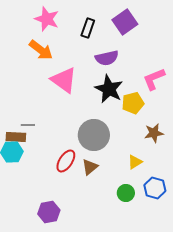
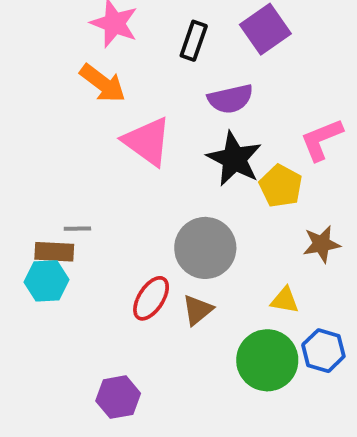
yellow pentagon: (133, 103) -> (281, 186), turned -30
yellow triangle: (135, 162) -> (285, 300), turned 42
green circle: (126, 193) -> (267, 360), size x1.8

